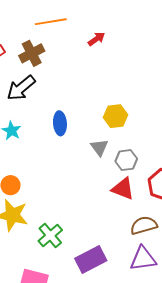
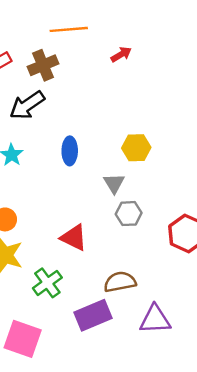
gray hexagon: (126, 160) -> (129, 214), moved
red triangle: (123, 189) -> (74, 238), moved
brown semicircle: (144, 225) -> (120, 282), moved

